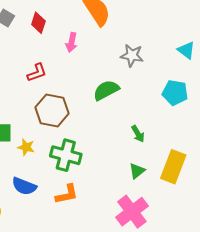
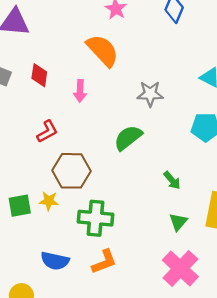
yellow star: (26, 147) -> (49, 201), moved

